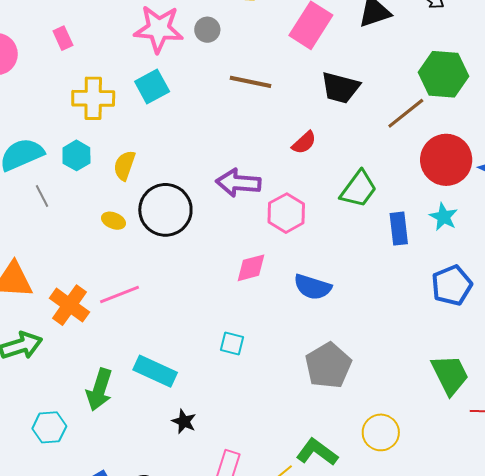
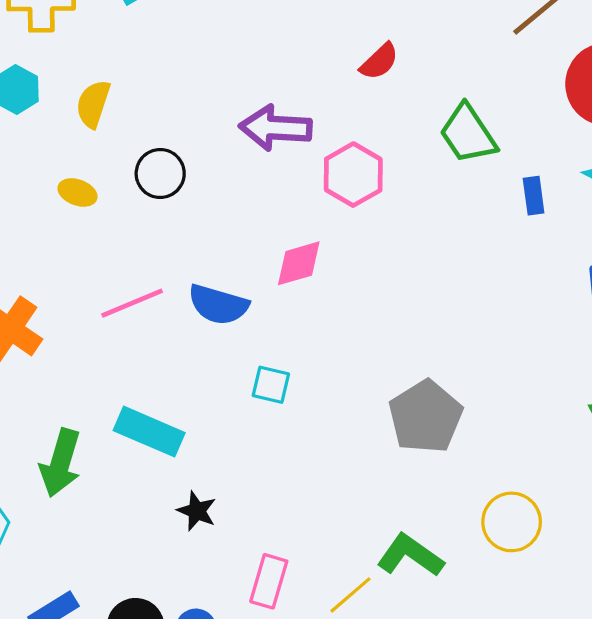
green trapezoid: (359, 189) -> (468, 134), turned 111
black circle: (165, 210) -> (160, 174), size x0.6
blue rectangle: (399, 229) -> (534, 196), size x0.7
blue semicircle: (312, 287) -> (218, 305), moved
pink line: (120, 295) -> (132, 303), moved

